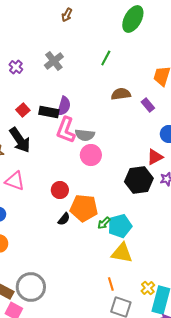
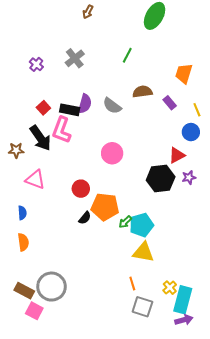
pink L-shape: (66, 130) -> (62, 130), moved
gray semicircle: (85, 135) -> (112, 106), moved, turned 30

